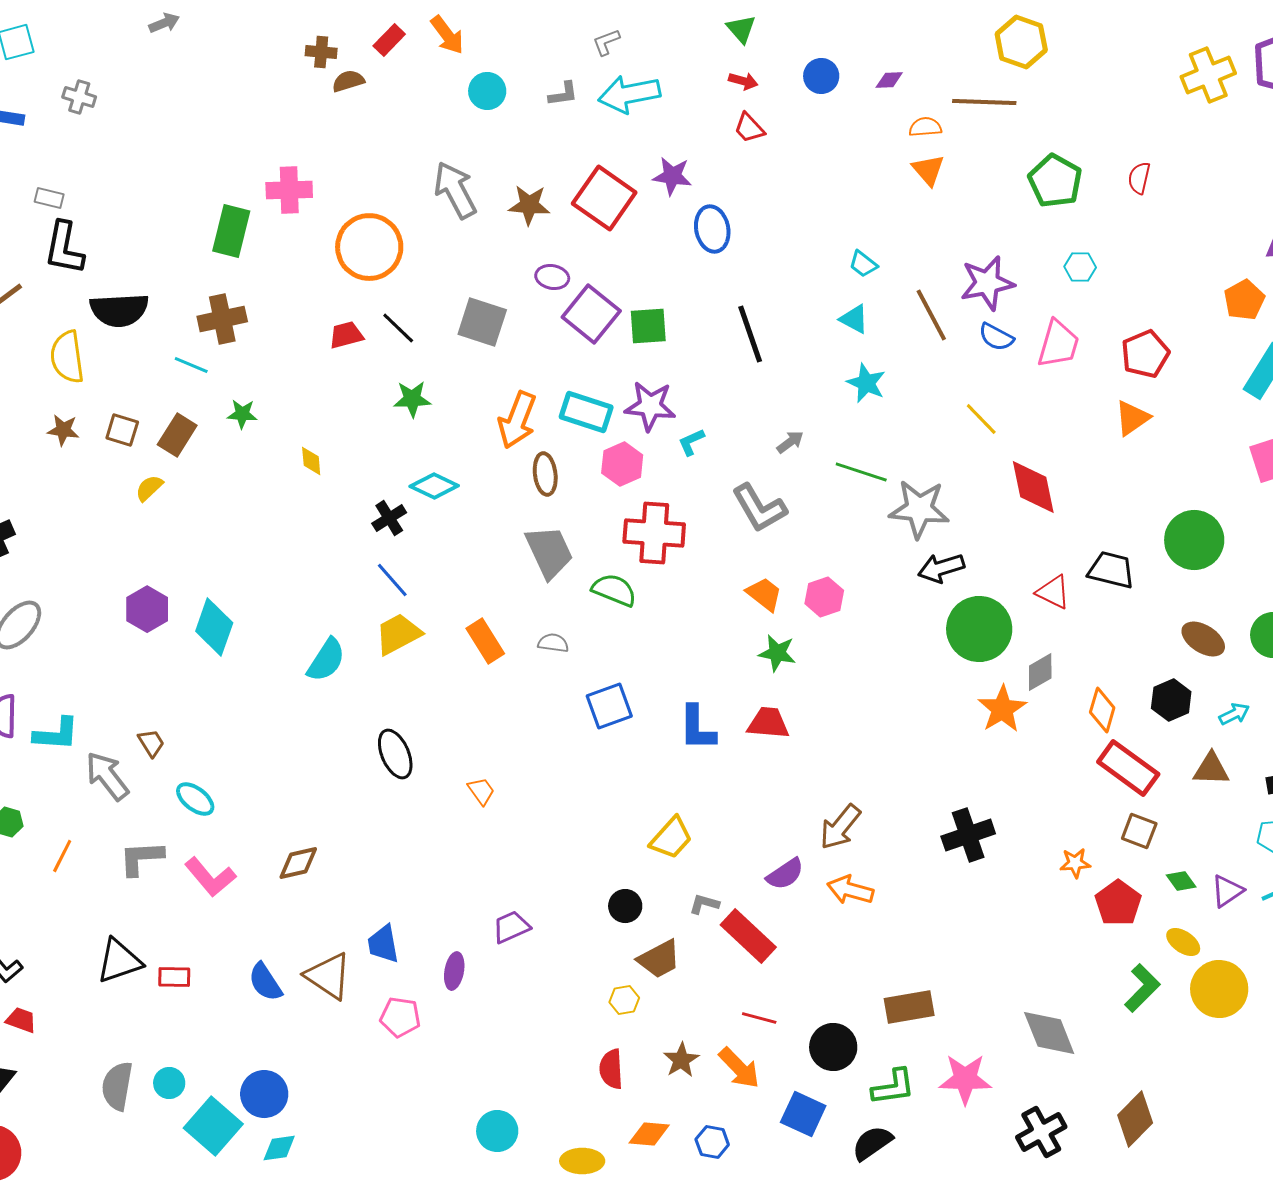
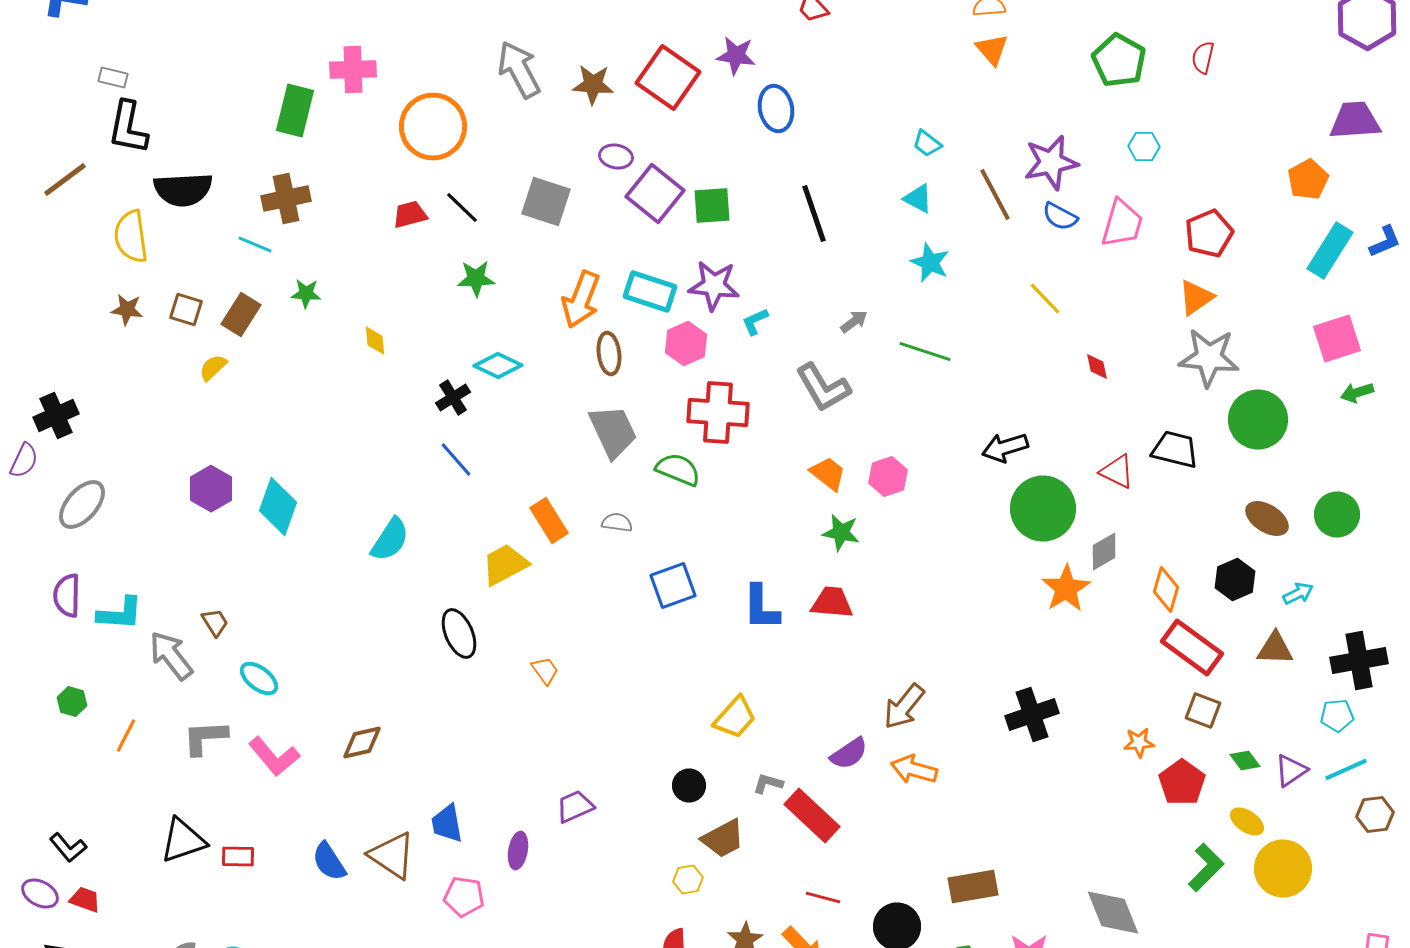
red diamond: (1033, 487) -> (1097, 366), size x0.5
gray star: (919, 509) -> (1209, 358), moved
yellow trapezoid: (398, 634) -> (505, 564), moved

